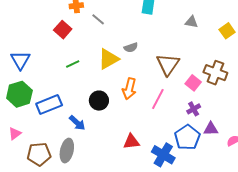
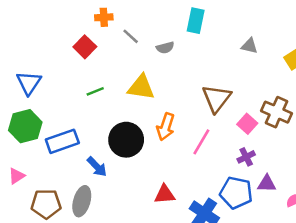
gray semicircle: (131, 48) -> (165, 48), moved
yellow triangle: (108, 59) -> (141, 87), turned 35
black circle: (99, 101) -> (126, 140), size x1.4
blue pentagon: (187, 137) -> (236, 193), turned -30

